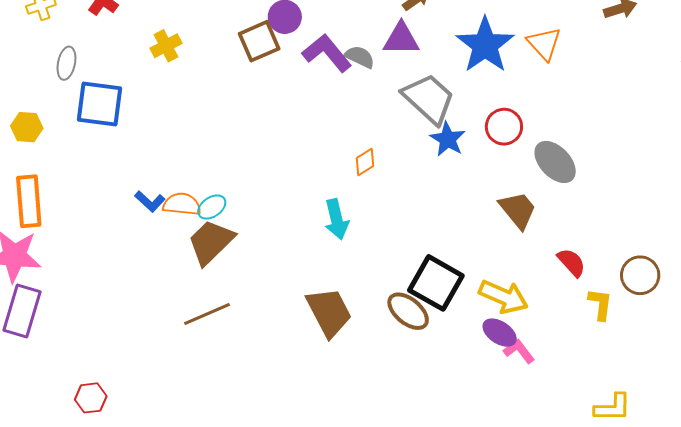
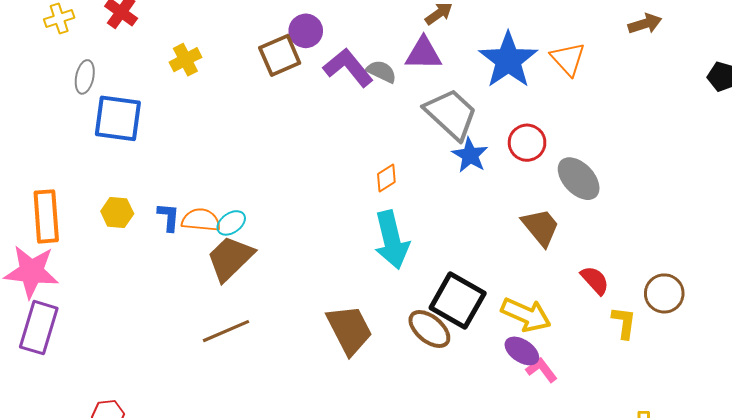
yellow hexagon: (27, 127) -> (117, 212), moved
blue L-shape: (150, 201) -> (169, 217), turned -128
cyan arrow: (336, 219) -> (392, 240), moved, size x1.4

